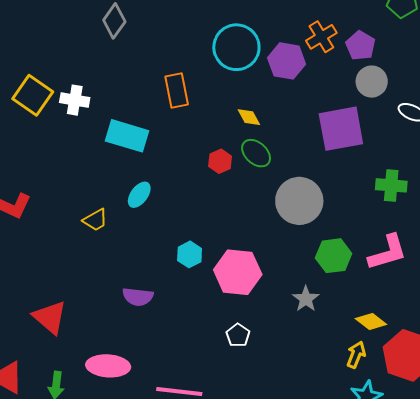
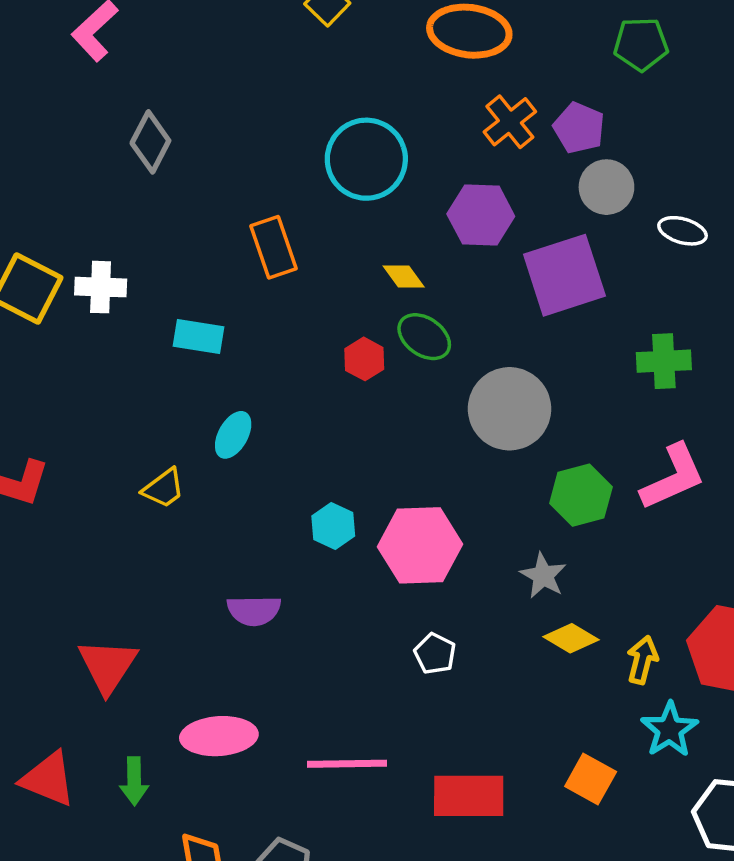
purple hexagon: (287, 61) -> (481, 215), moved
cyan rectangle: (127, 136) -> (198, 336), size x0.7
red triangle: (50, 317) -> (108, 666), turned 30
yellow diamond: (371, 322) -> (571, 638), moved

